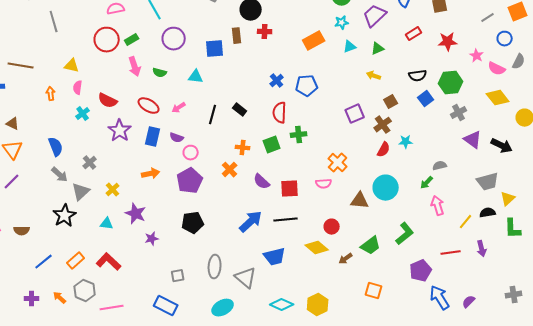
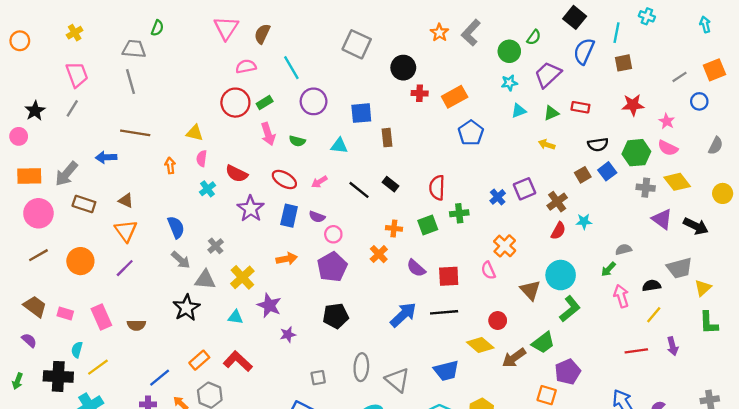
gray line: (54, 22) -> (131, 82), moved
red rectangle: (414, 34) -> (580, 107), moved, turned 42
brown rectangle: (237, 36) -> (387, 138), moved
orange rectangle: (314, 41) -> (455, 97), moved
gray semicircle: (519, 62) -> (716, 146), moved
pink semicircle: (497, 69) -> (668, 148), moved
blue cross: (277, 81) -> (498, 197), moved
blue pentagon: (307, 86) -> (471, 133), moved, turned -30
yellow diamond: (498, 98) -> (677, 182), moved
brown square: (391, 102) -> (583, 175), moved
gray cross: (459, 113) -> (646, 188), turned 35
black line: (213, 115) -> (359, 190), turned -66
pink semicircle: (324, 184) -> (488, 270), turned 70
yellow cross: (113, 190) -> (242, 277), size x1.5
gray triangle: (81, 192) -> (205, 280), turned 48
brown triangle: (360, 201) -> (530, 290), turned 42
black semicircle: (488, 213) -> (652, 286), moved
green L-shape: (405, 234) -> (570, 309), moved
blue trapezoid: (275, 257) -> (446, 371), moved
brown arrow: (346, 259) -> (514, 358), size x1.5
blue line: (44, 262) -> (160, 378), moved
purple pentagon: (421, 271) -> (568, 372), moved

